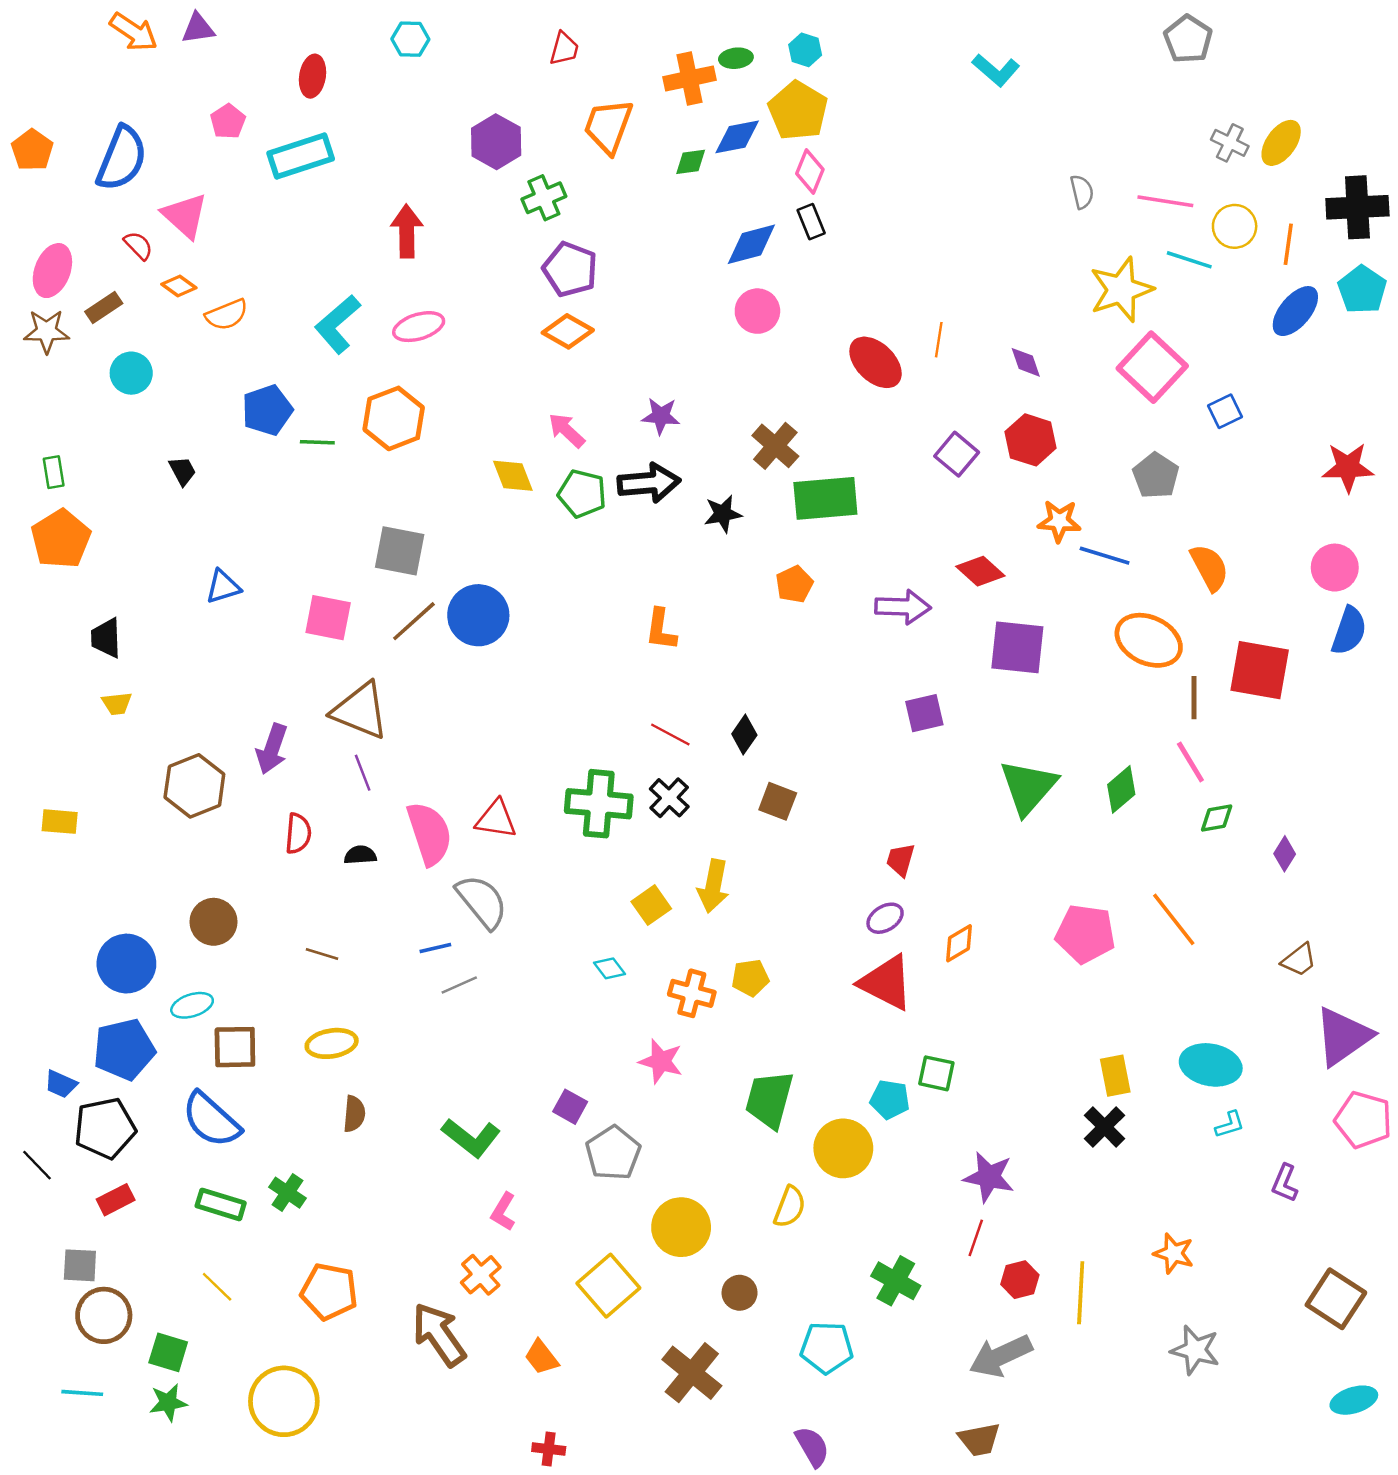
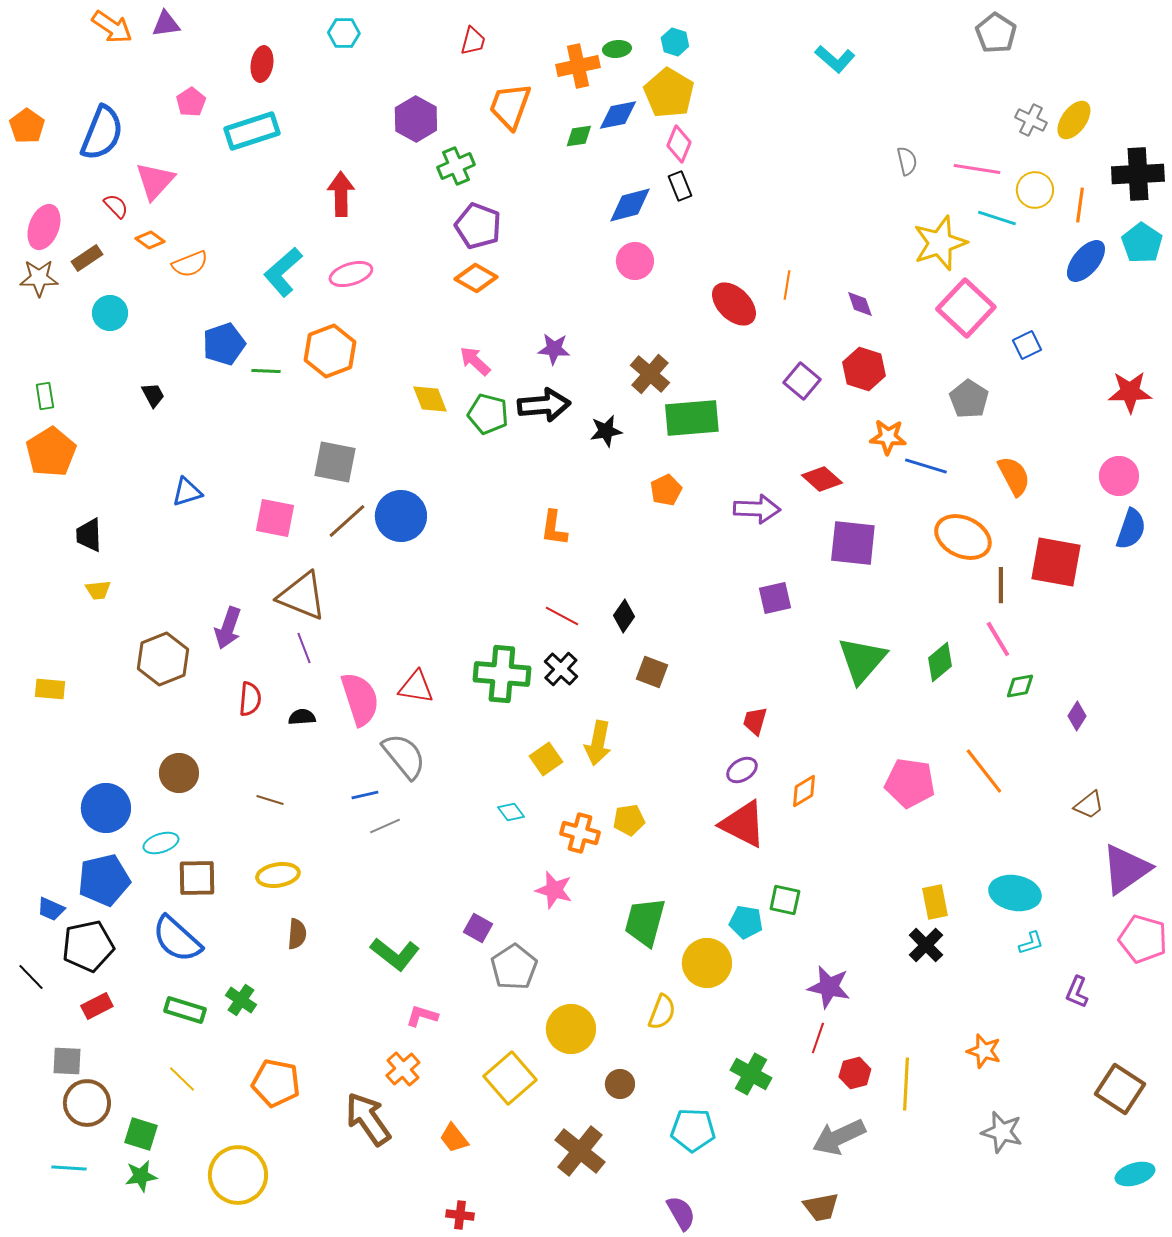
pink triangle: (185, 216) -> (155, 181), turned 30
pink L-shape: (503, 1212) -> (422, 1016), turned 76

